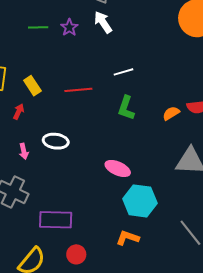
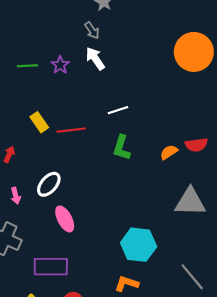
yellow rectangle: (32, 86) -> (39, 122), moved
white ellipse: (56, 141) -> (49, 184), turned -55
pink ellipse: (118, 168) -> (65, 219), moved, turned 40

